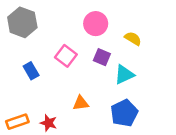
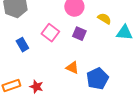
cyan triangle: (124, 75) -> (124, 33), moved, turned 30
orange triangle: (81, 103) -> (72, 68), moved, turned 32

